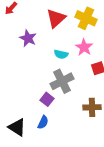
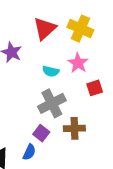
purple square: (47, 99) -> (41, 133), moved
brown cross: (92, 107) -> (74, 128), moved

